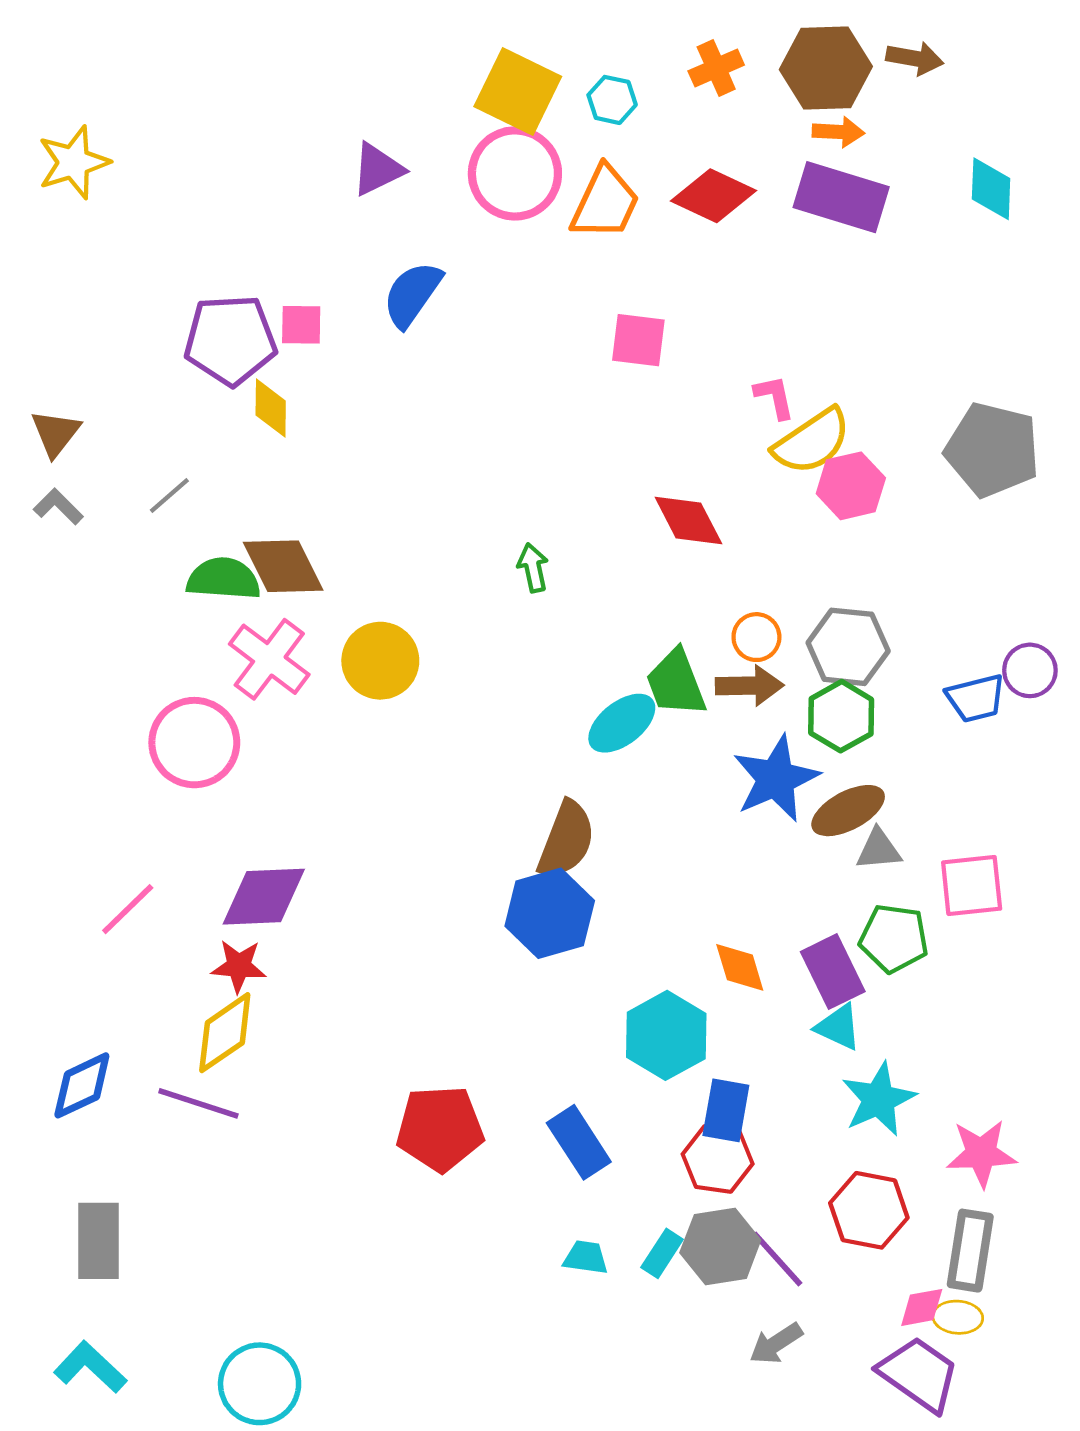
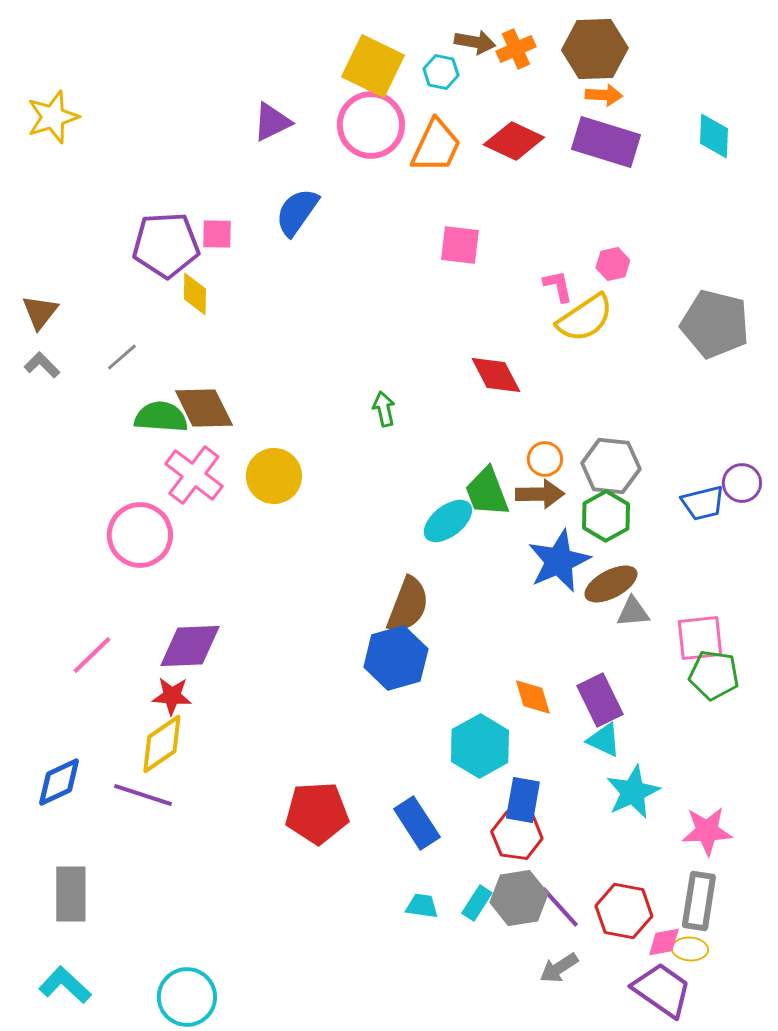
brown arrow: (915, 58) -> (475, 42), moved
pink hexagon: (851, 486) -> (613, 264), moved, size x0.7
green pentagon: (894, 938) -> (714, 675), moved
red hexagon: (869, 1210) -> (624, 911), moved

